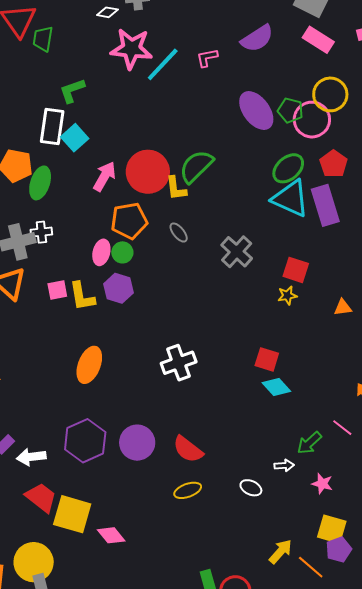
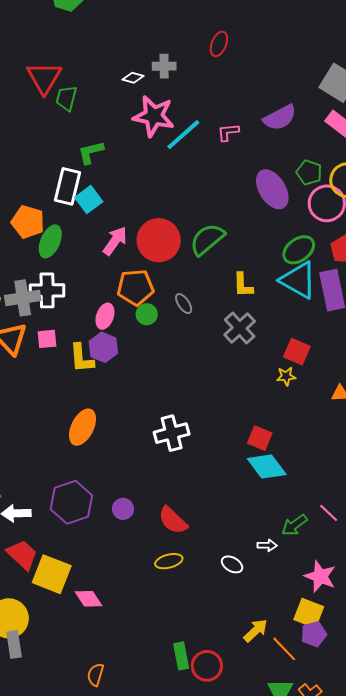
green pentagon: (290, 110) -> (309, 172), moved
yellow L-shape: (176, 188) -> (243, 285), moved
white cross: (41, 232) -> (47, 290), size x1.6
green circle: (122, 252) -> (147, 314), moved
purple hexagon: (118, 288) -> (103, 347), moved
pink square: (57, 290) -> (47, 339), moved
cyan diamond: (276, 387) -> (267, 466), size x1.4
purple circle: (137, 443) -> (123, 509), size x0.6
pink star: (322, 484) -> (320, 576), moved, size x1.5

